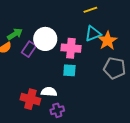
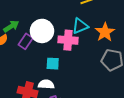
cyan triangle: (93, 34) -> (80, 26), moved
cyan square: (69, 70) -> (53, 64), moved

